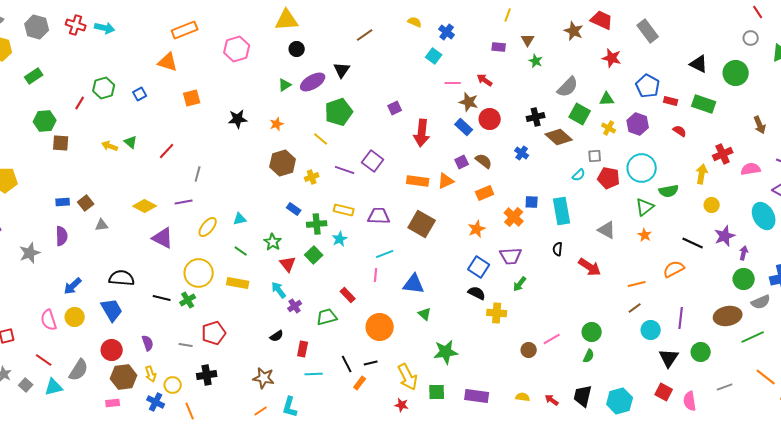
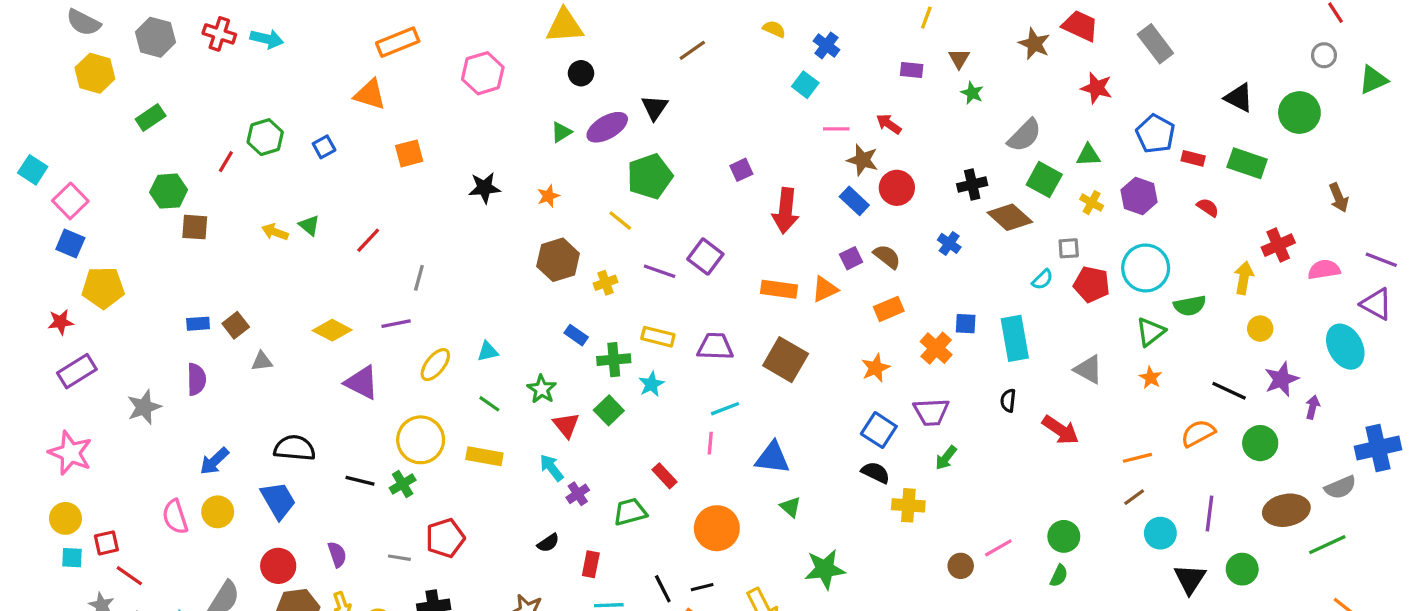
green circle: (744, 279) -> (1260, 443), moved
red line: (44, 360) -> (129, 576), moved

